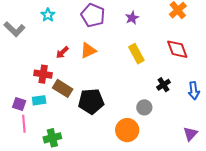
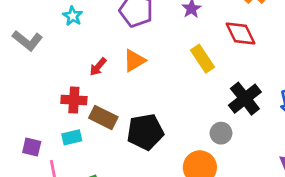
red diamond: (177, 49) -> (241, 34), moved
black cross: (164, 85) -> (245, 99), size x1.6
purple square: (19, 104) -> (32, 147), moved

